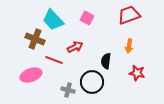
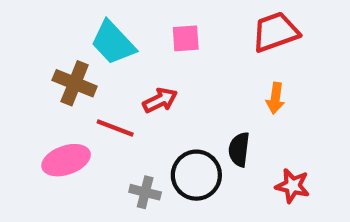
pink square: (87, 18) -> (186, 38), turned -32
black semicircle: (106, 61) -> (239, 149), moved
red star: (137, 73) -> (292, 186), moved

